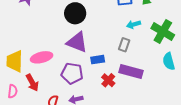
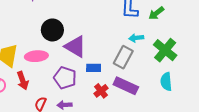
black circle: (75, 13) -> (52, 30), moved
gray rectangle: (124, 45) -> (123, 57), size x1.5

